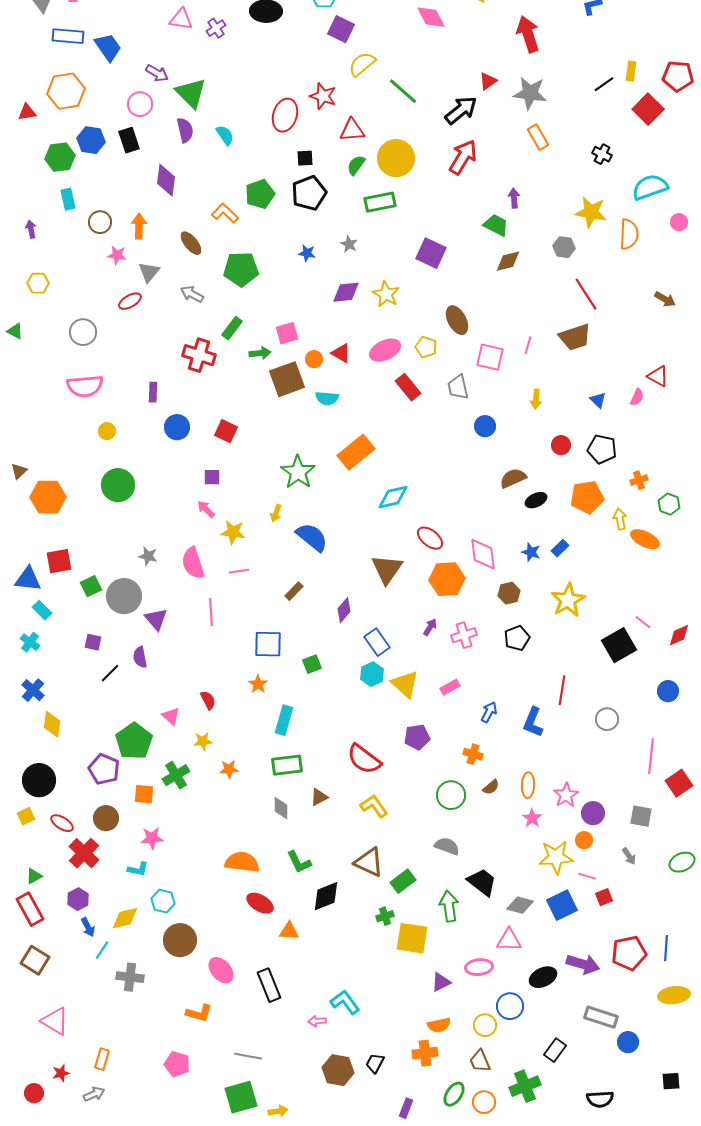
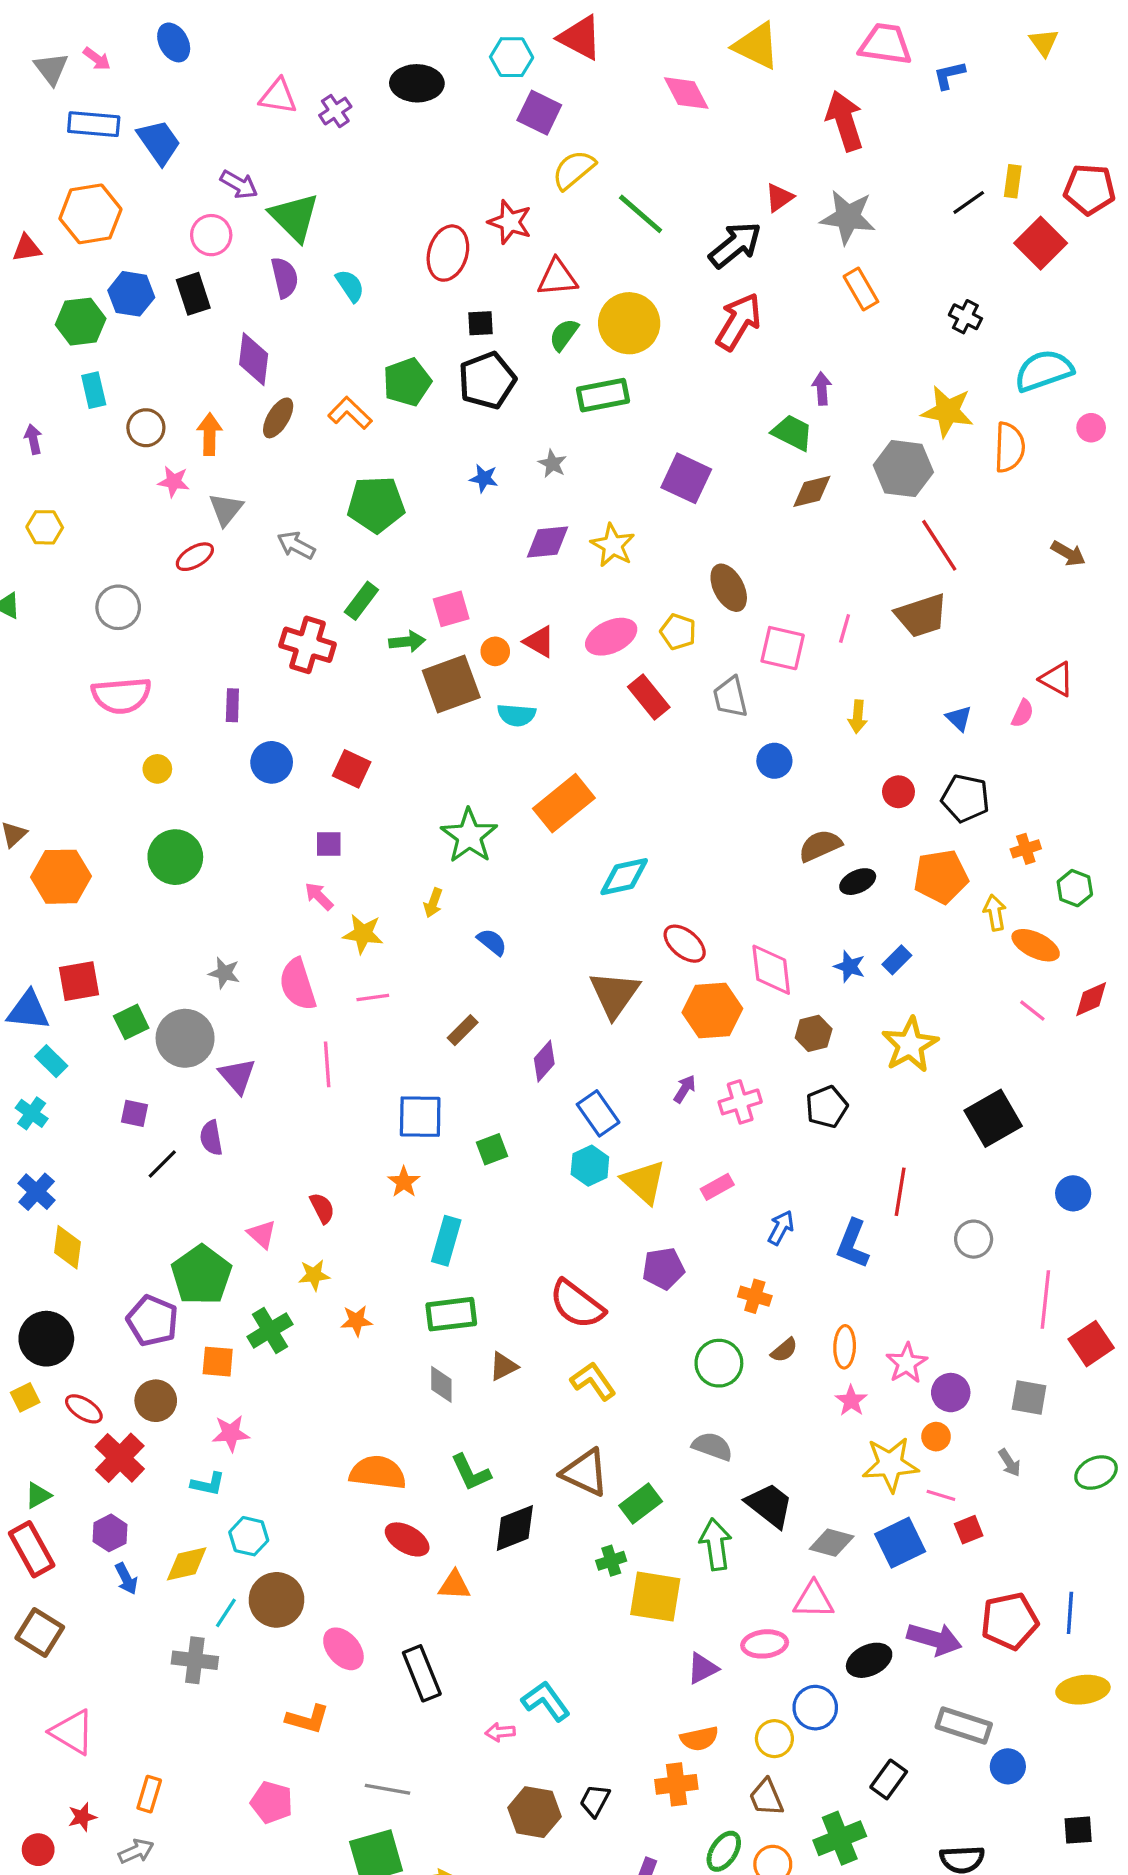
brown ellipse: (191, 243) -> (278, 418), moved, turned 70
gray hexagon: (564, 247) -> (903, 469), size x1.6
blue semicircle: (312, 537) -> (492, 942), size x0.6
pink line: (643, 622) -> (1032, 1011), moved
red diamond: (679, 635) -> (1091, 999), moved
cyan line: (102, 950) -> (226, 1613), moved

